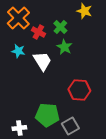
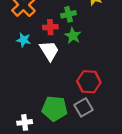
green cross: (60, 27) -> (69, 14), turned 32
red cross: (38, 32) -> (50, 27), moved, turned -32
gray square: (70, 126) -> (84, 107), moved

